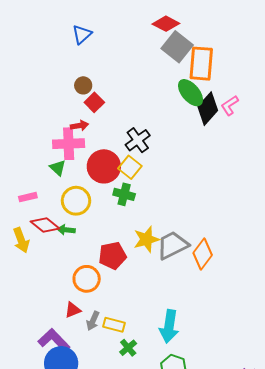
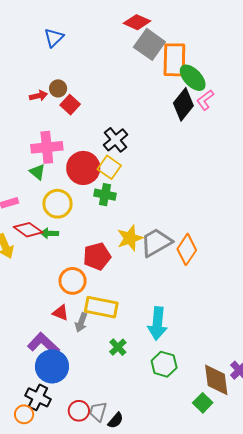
green ellipse: (190, 93) -> (193, 78), moved
red arrow: (79, 126) -> (38, 96), moved
red triangle: (73, 310) -> (61, 313), turned 48
yellow rectangle: (114, 325) -> (101, 307), moved, size x1.5

